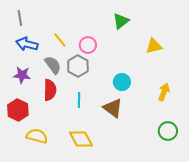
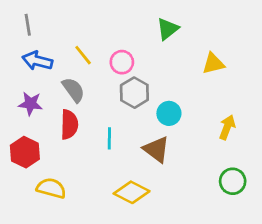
gray hexagon: (78, 66) -> (134, 93), moved
yellow diamond: (81, 139) -> (132, 192), moved, turned -35

